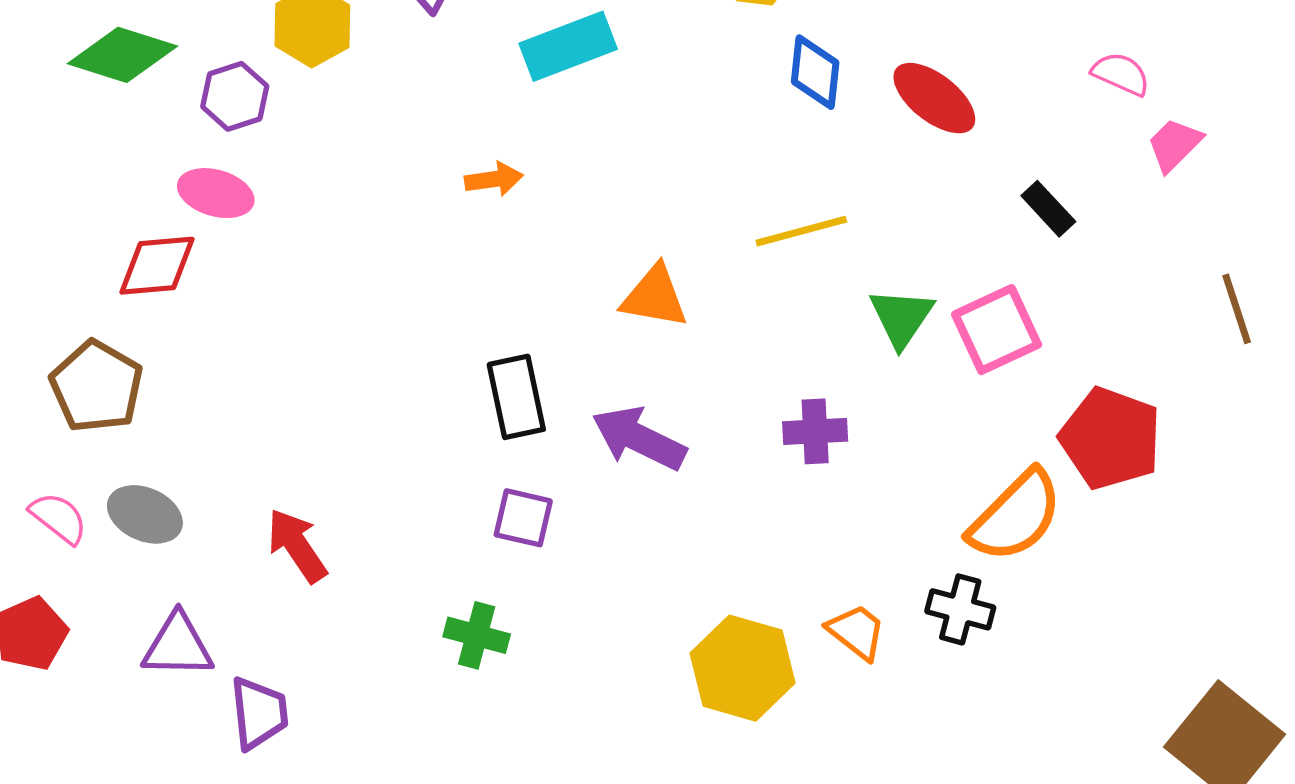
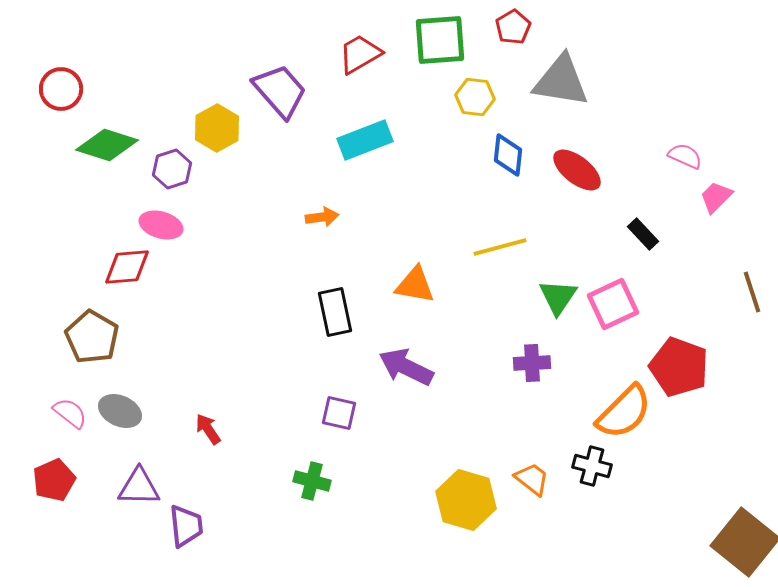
black rectangle: (516, 397) -> (335, 312), moved
purple cross: (815, 431) -> (532, 363), moved
red arrow: (297, 545) -> (208, 429), size x0.7

